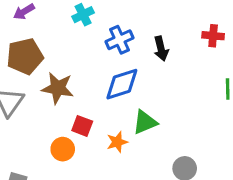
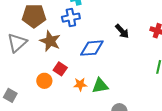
blue cross: (120, 40) -> (71, 18), moved
black arrow: (161, 49) -> (122, 31), turned -42
green triangle: (145, 122) -> (100, 86), moved

